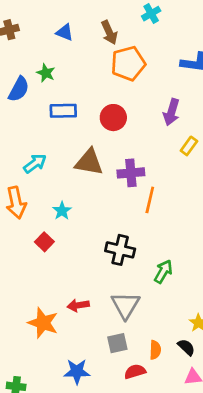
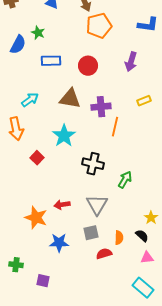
yellow rectangle: (189, 146) -> (144, 101), moved, turned 32
cyan star: (62, 211) -> (64, 136), moved, size x1.6
blue star: (77, 371) -> (59, 243), moved

